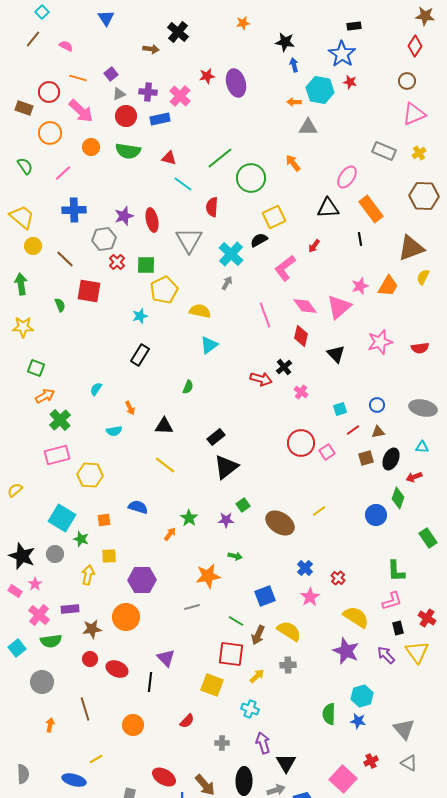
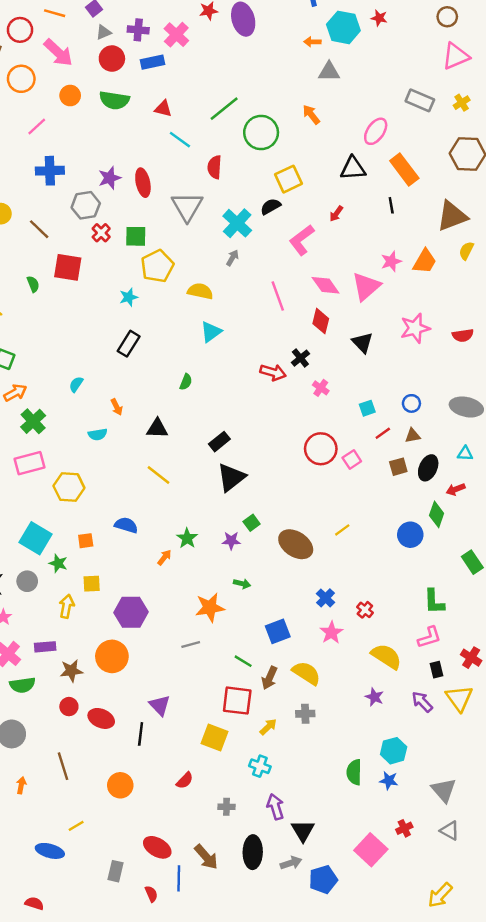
purple star: (346, 651) -> (374, 697), size x0.6

